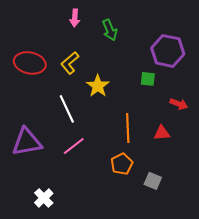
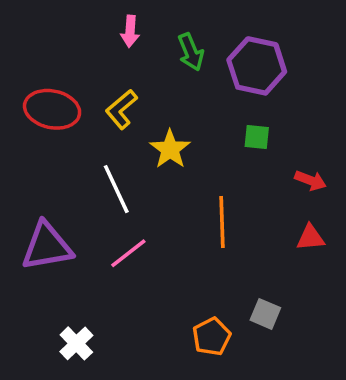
purple hexagon: (168, 51) -> (257, 66), moved
red triangle: (162, 133) -> (311, 238), moved
orange pentagon: (122, 164) -> (212, 337), moved

